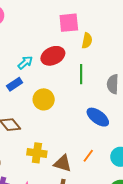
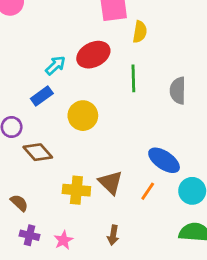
blue ellipse: (98, 117) -> (164, 160), moved
brown triangle: (63, 163) -> (111, 182), moved, turned 30

